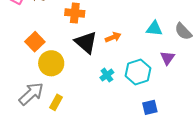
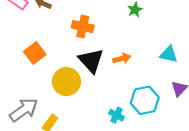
yellow circle: (51, 63) -> (66, 82), moved
cyan cross: (107, 75) -> (117, 115), moved, turned -32

